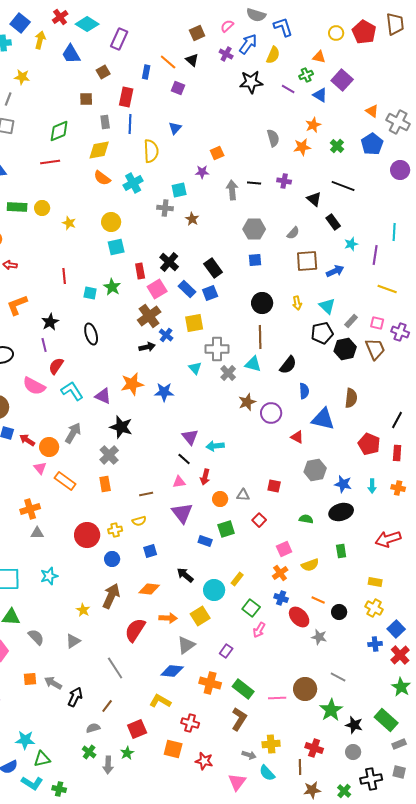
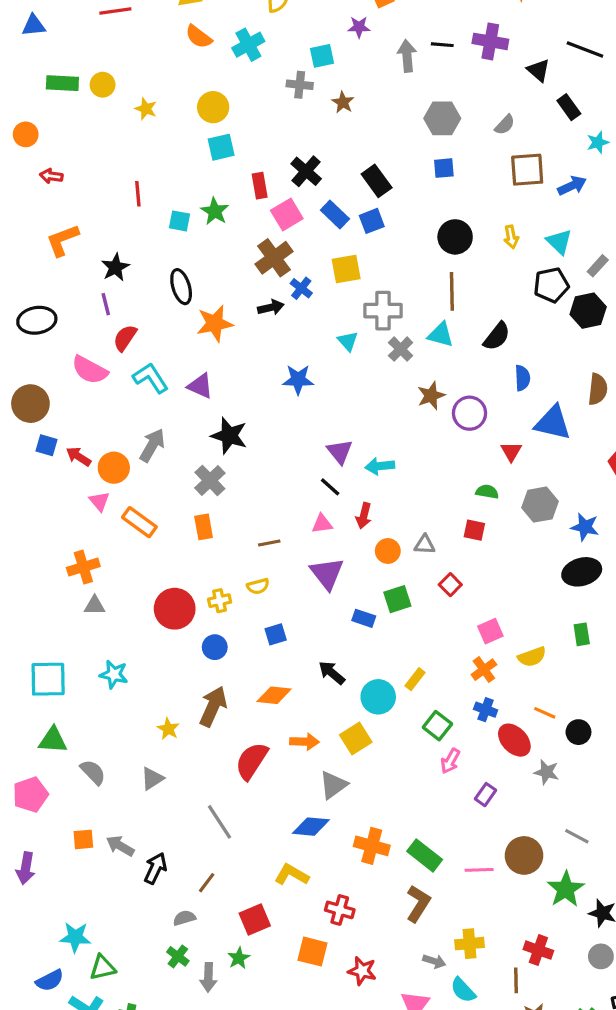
purple cross: (284, 181) -> (490, 41), size x1.5
orange star: (132, 384) -> (215, 323), moved
red triangle: (297, 437) -> (511, 452), turned 32
green semicircle: (306, 519) -> (487, 492), moved
cyan star: (49, 576) -> (114, 674), turned 30
purple rectangle: (226, 651) -> (486, 795), moved

